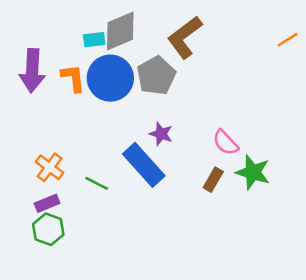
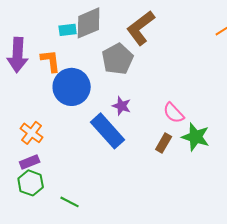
blue circle: (110, 78) -> (72, 87), moved
green line: (97, 183) -> (70, 202), moved

